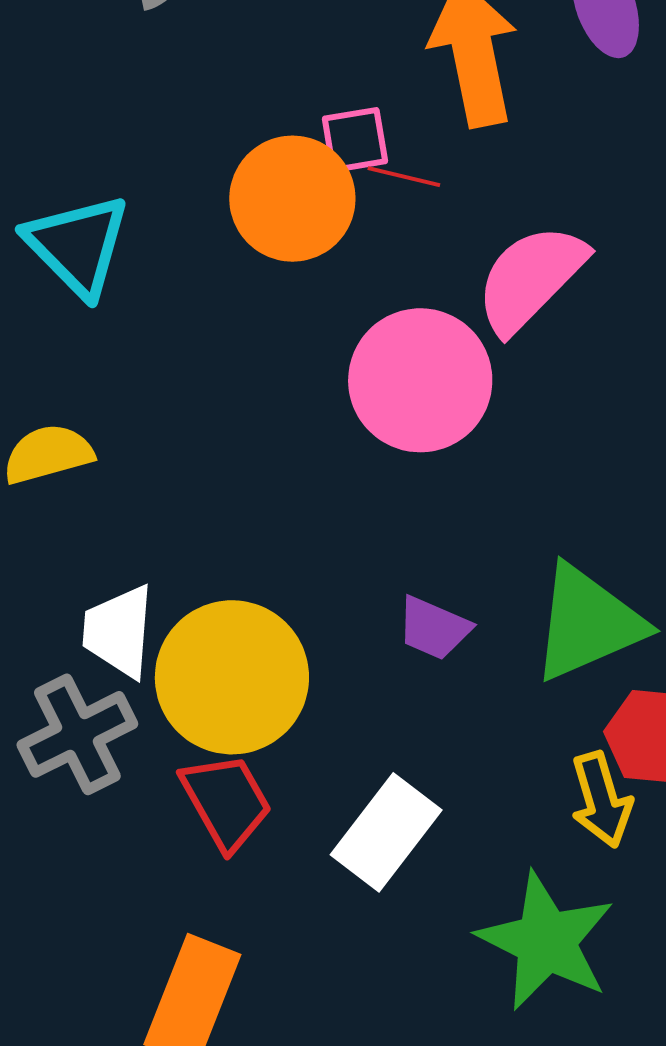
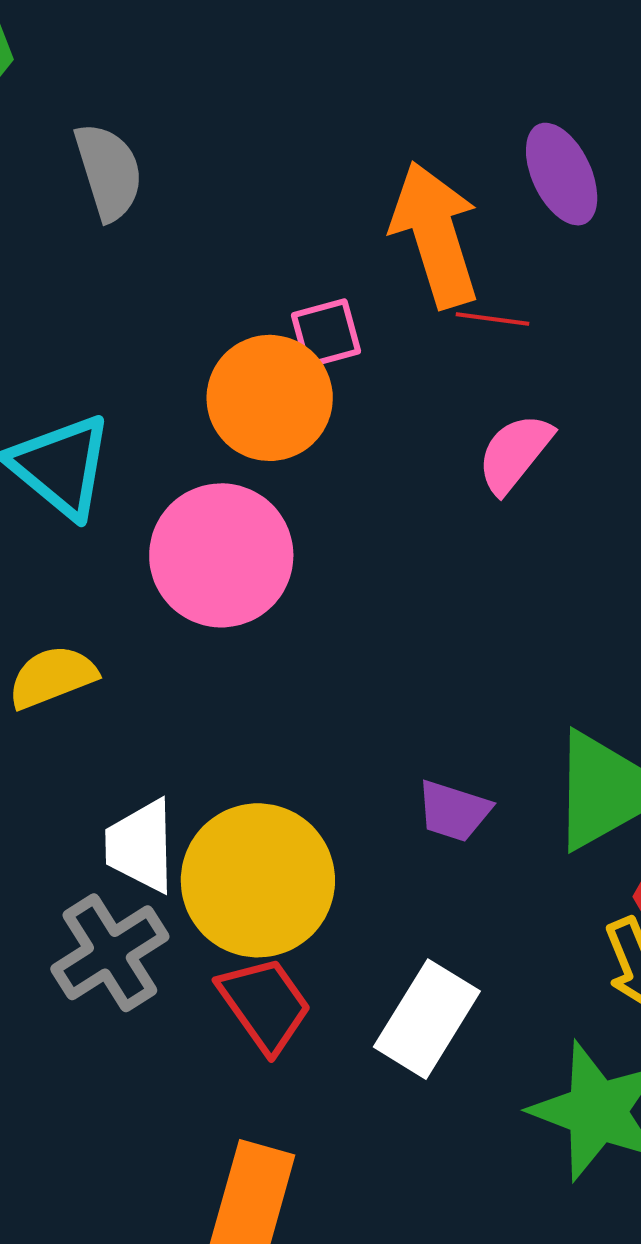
red line: (404, 177) -> (492, 319), moved
pink semicircle: (531, 278) -> (515, 453), size x0.7
pink circle: (420, 380) -> (221, 555), moved

